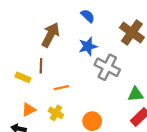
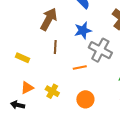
brown line: (41, 66) -> (55, 47), moved
orange line: (61, 88) -> (80, 68), moved

